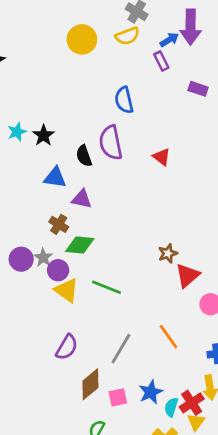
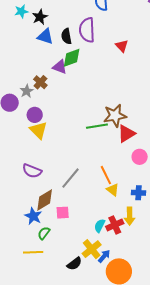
blue triangle: (55, 177) -> (45, 36), moved
green diamond: (80, 245) -> (72, 58), moved, turned -35
brown star: (168, 253) -> (115, 116), size x1.6
gray star: (43, 257) -> (27, 91), moved
green line: (107, 287) -> (97, 126), moved, turned -40
purple semicircle: (67, 347) -> (32, 171), turned 72
blue star: (151, 392) -> (33, 216), moved, turned -30
yellow triangle: (196, 422) -> (113, 190), moved, turned -40

